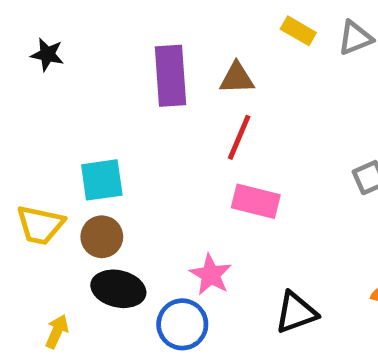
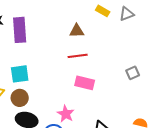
purple rectangle: (170, 76) -> (20, 30), moved
red line: (239, 137) -> (78, 56), turned 60

